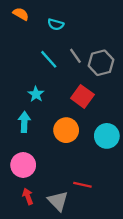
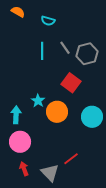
cyan line: (49, 59) -> (42, 51), turned 42
cyan star: (36, 94) -> (38, 101), moved
cyan arrow: (24, 122) -> (16, 115), moved
red line: (82, 185) -> (71, 159), turned -49

